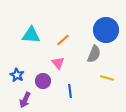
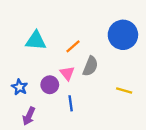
gray semicircle: (94, 54) -> (90, 66), moved
purple circle: (43, 81) -> (50, 85), moved
blue line: (70, 91) -> (71, 103), moved

